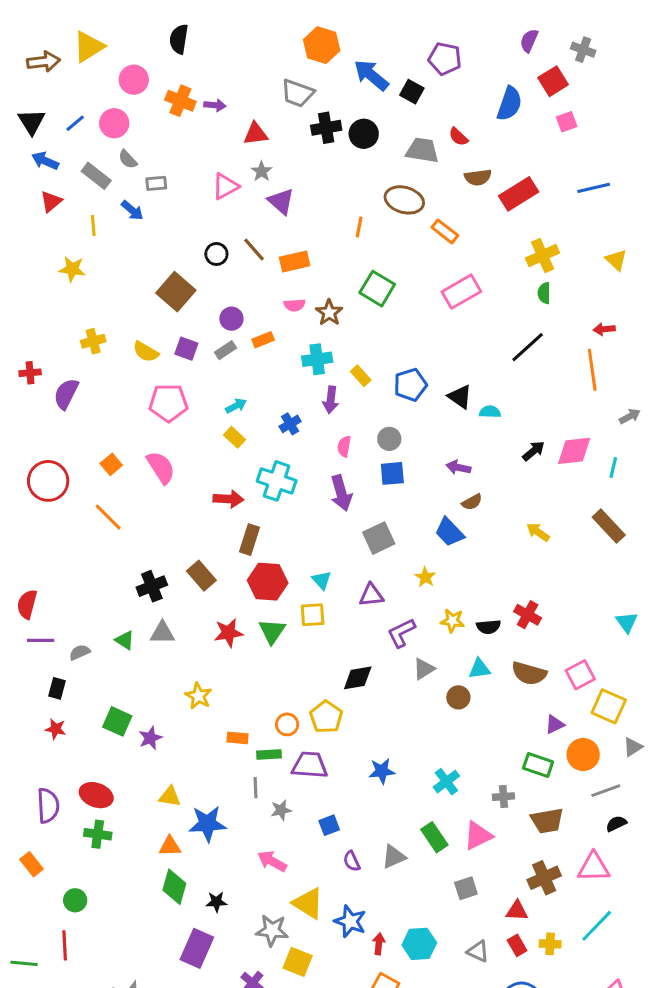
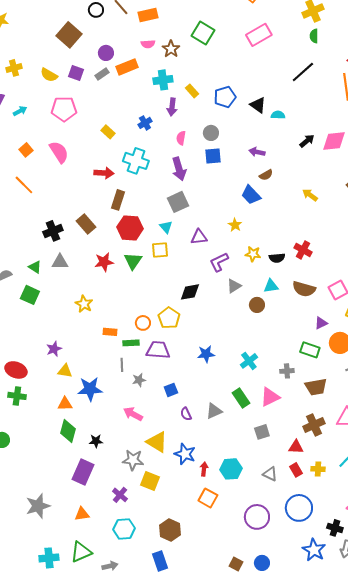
orange rectangle: (263, 340) -> (127, 67), size x1.5
cyan arrow: (236, 406) -> (20, 111), moved
gray square: (379, 538) -> (178, 202), moved
green square: (117, 721) -> (30, 295), moved
purple star: (150, 738) -> (54, 349), moved

